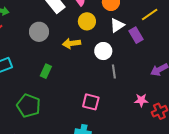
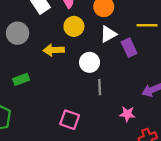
yellow line: (150, 14) -> (147, 25), turned 30
green rectangle: (46, 71) -> (21, 79), turned 40
pink star: (141, 100) -> (127, 114), moved

